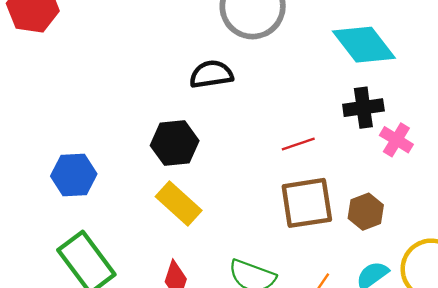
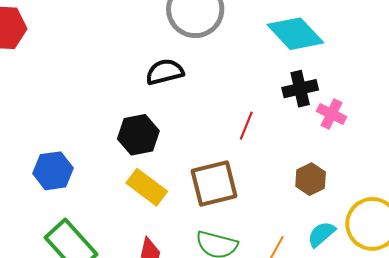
red line: (298, 144) -> (246, 126), turned -44
brown square: (307, 203) -> (214, 183), moved

